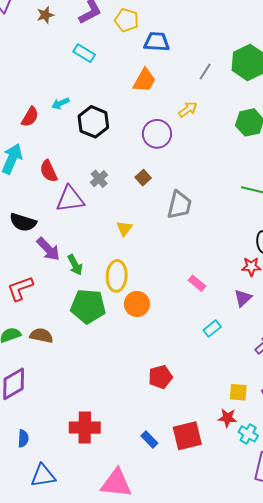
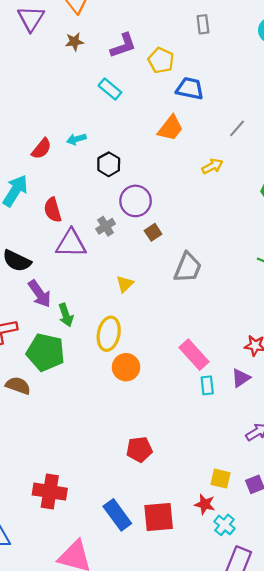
black hexagon: (93, 122) -> (109, 164), size x0.7
purple circle: (157, 134) -> (136, 201), moved
pink rectangle: (197, 283) -> (194, 355), size x1.6
green pentagon: (88, 306) -> (46, 352), moved
cyan rectangle: (212, 328) -> (207, 385), moved, turned -66
blue rectangle: (149, 440) -> (117, 515), size x1.6

